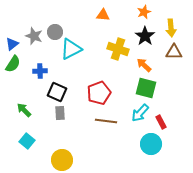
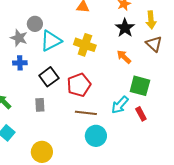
gray star: (34, 36) -> (19, 38), moved
yellow cross: (118, 49) -> (85, 45), moved
brown triangle: (174, 52) -> (154, 44), turned 42
green square: (146, 88) -> (140, 86), moved
black square: (57, 92) -> (49, 77), moved, turned 30
cyan circle: (151, 144) -> (96, 136), moved

